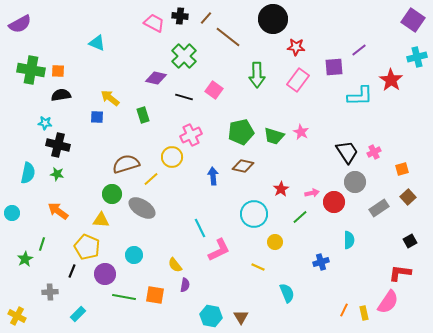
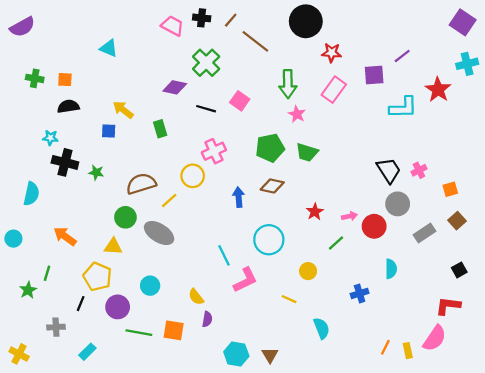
green cross: (31, 70) -> (35, 78), size x0.6
pink star: (301, 132) -> (297, 114), moved
green star: (57, 174) -> (96, 172), moved
cyan circle: (254, 214) -> (269, 240), moved

